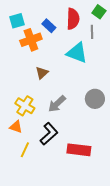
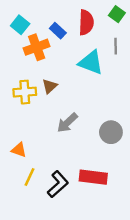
cyan square: (17, 21) -> (20, 25), turned -35
gray line: (92, 32) -> (116, 46), moved
gray circle: (95, 99) -> (111, 132), moved
yellow cross: (25, 106) -> (25, 92), moved, turned -36
black L-shape: (49, 134) -> (58, 184), moved

